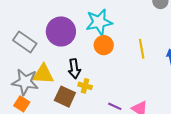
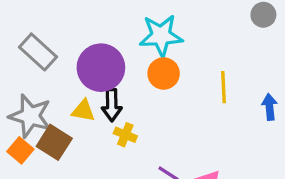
purple circle: (61, 31) -> (101, 68), moved
yellow triangle: (43, 74) -> (83, 111), moved, size x0.7
brown square: (65, 97) -> (54, 142), moved

